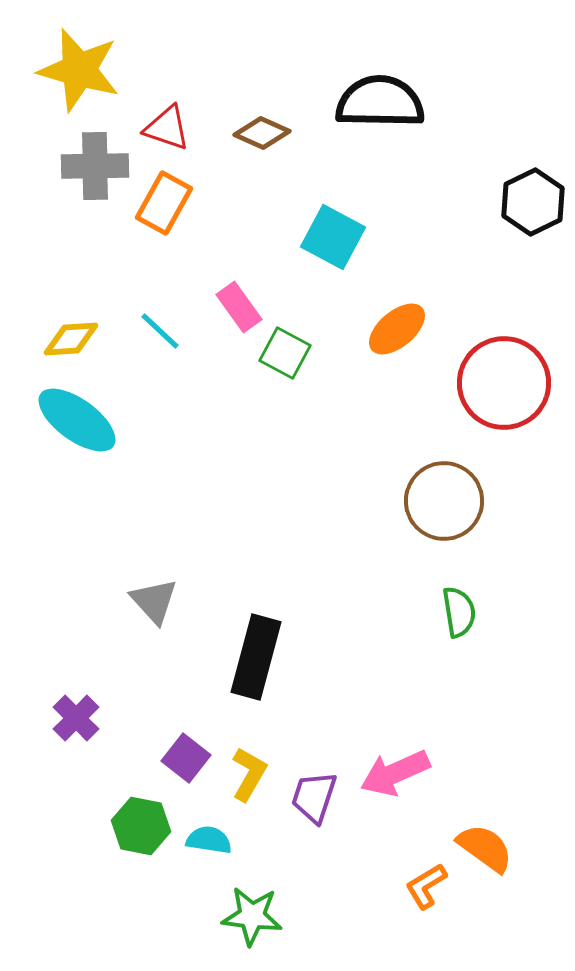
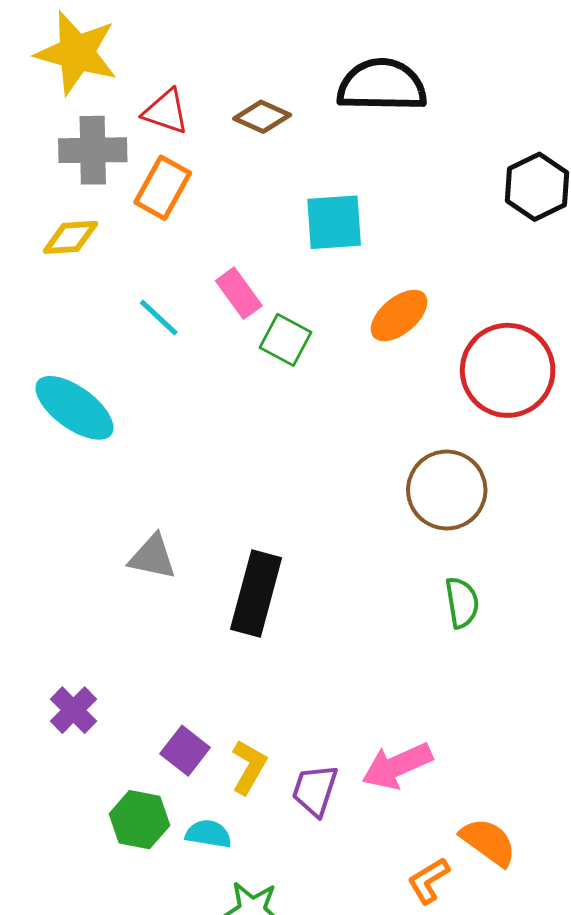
cyan square: (333, 237) -> (334, 222), turned -32
yellow diamond: (71, 339) -> (70, 237), moved
gray triangle: (154, 601) -> (153, 557), moved, turned -36
black rectangle: (256, 657) -> (256, 593), moved

